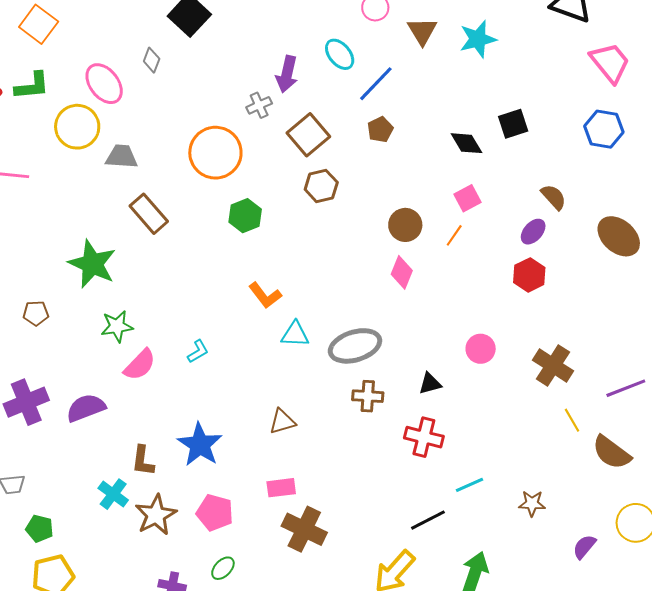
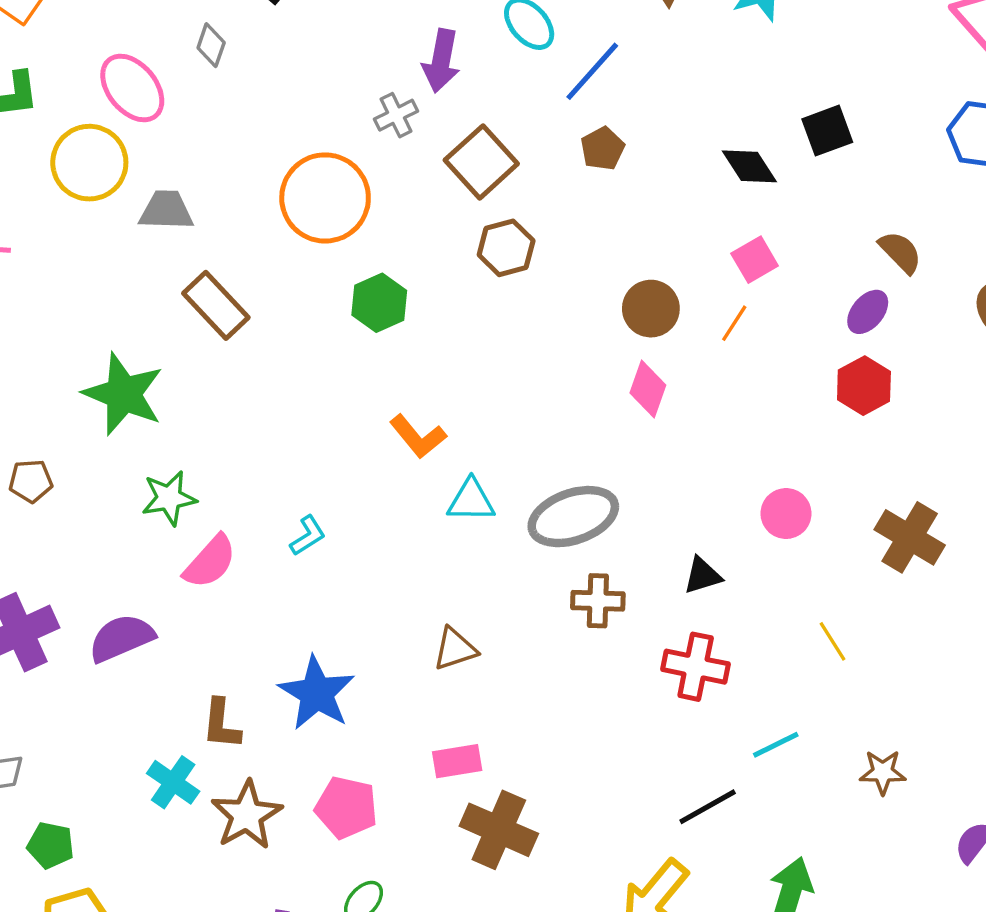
yellow line: (572, 420) -> (832, 641), moved

